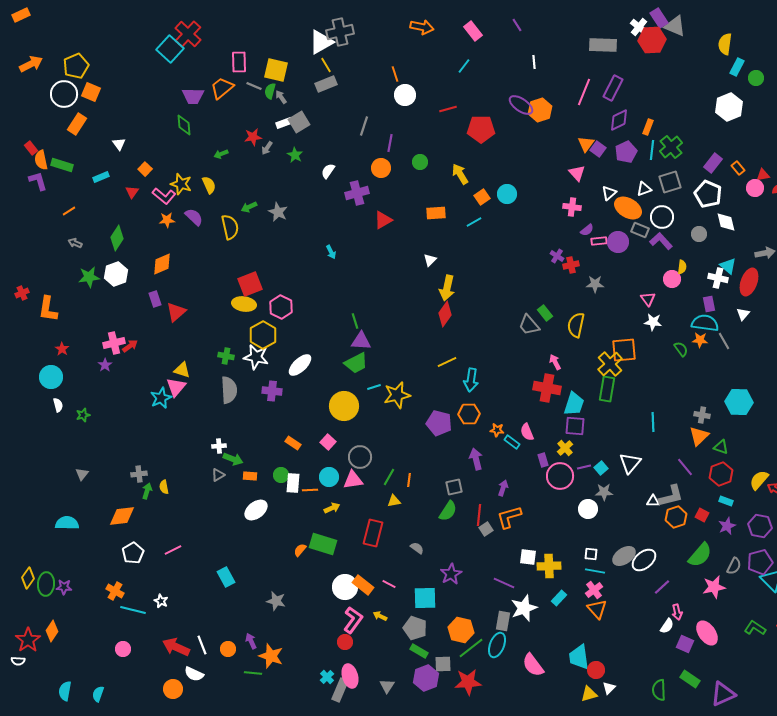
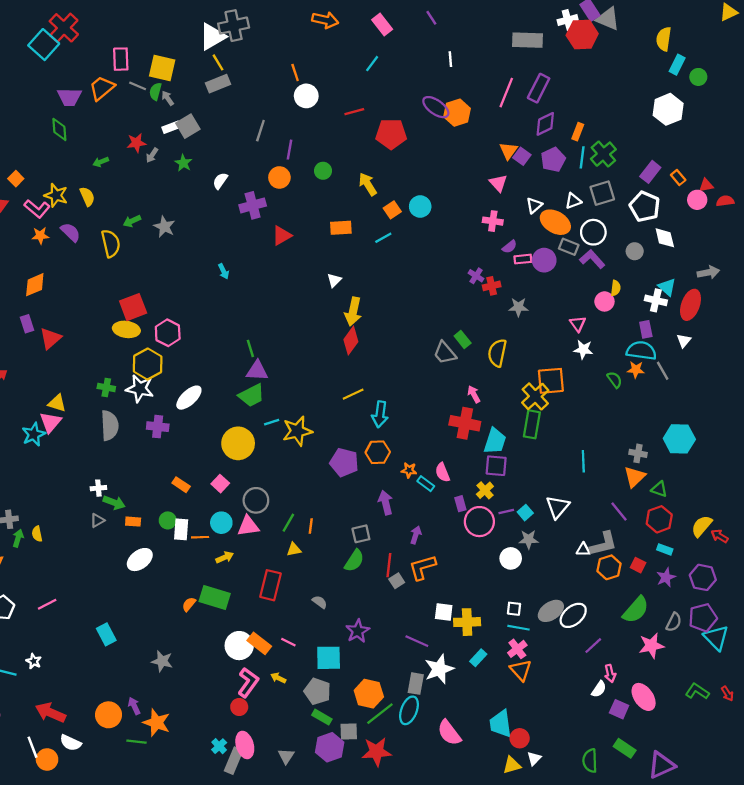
white cross: (639, 27) -> (568, 20), turned 36
white line: (202, 645) -> (33, 747), moved
orange circle: (228, 649) -> (108, 715), size x1.5

